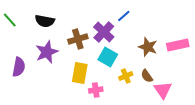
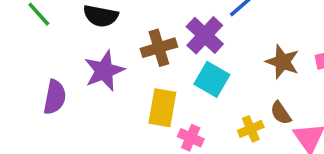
yellow cross: (126, 76) -> (251, 129), moved
pink cross: (96, 90) -> (191, 138), turned 32

